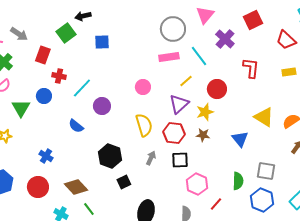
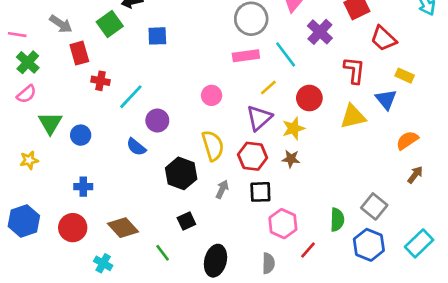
gray arrow: (19, 34) -> (61, 24), moved
red trapezoid: (286, 40) -> (383, 39), moved
red rectangle: (43, 55) -> (79, 53), turned -36
yellow rectangle: (289, 72) -> (405, 76), turned 32
blue circle: (44, 96) -> (81, 135), moved
yellow triangle: (264, 117) -> (353, 117), moved, turned -45
blue semicircle: (76, 126) -> (136, 147), moved
blue triangle: (240, 139) -> (386, 99), moved
blue cross: (46, 156) -> (83, 187), turned -32
black hexagon: (110, 156) -> (181, 173), moved
gray square: (266, 171) -> (374, 206), turned 30
green line: (89, 209) -> (163, 253), moved

